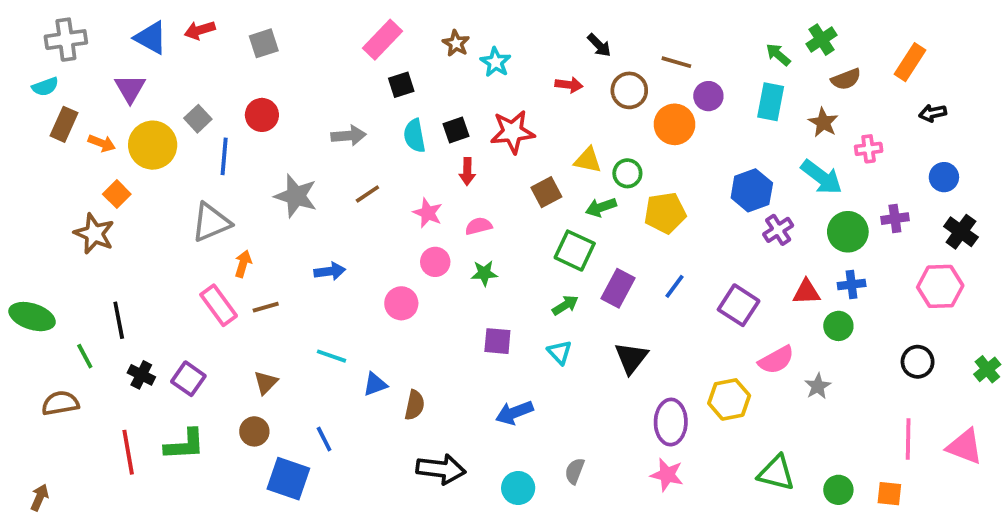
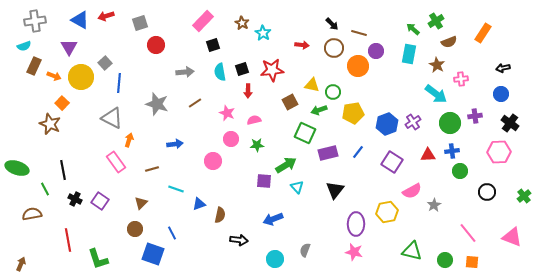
black arrow: (599, 45) -> (332, 24), moved
black arrow: (933, 113) -> (503, 68), moved
red circle: (262, 115) -> (156, 45), moved
blue hexagon: (752, 190) -> (387, 124), moved
gray triangle: (211, 222) -> (112, 118), turned 50
purple rectangle: (618, 288) -> (328, 153), turned 48
green arrow: (565, 305) -> (286, 165), moved, size x1.5
brown line: (266, 307) -> (152, 169), moved
green circle: (838, 326) -> (460, 171), moved
pink line: (908, 439) -> (468, 233), moved, turned -40
green L-shape: (185, 445) -> (98, 259), moved, turned 75
black arrow: (441, 469) -> (239, 240), moved, size x0.7

